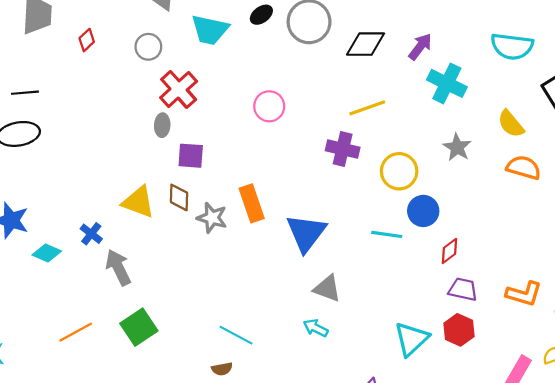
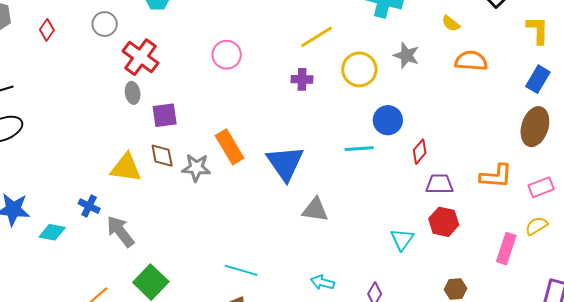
yellow semicircle: (511, 124) -> (451, 23), size x0.7
purple cross: (343, 149) -> (302, 79), size x0.7
yellow circle: (399, 171) -> (359, 69), moved
cyan arrow: (316, 328) -> (322, 282), moved
cyan triangle: (411, 339) -> (402, 239), size x0.7

